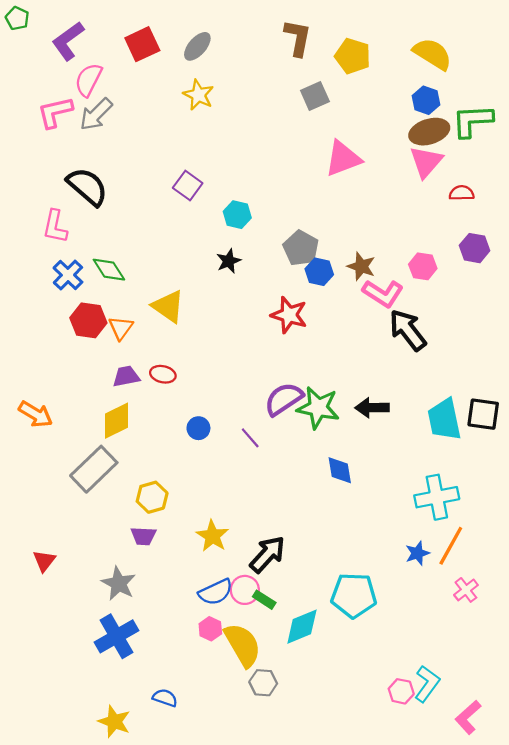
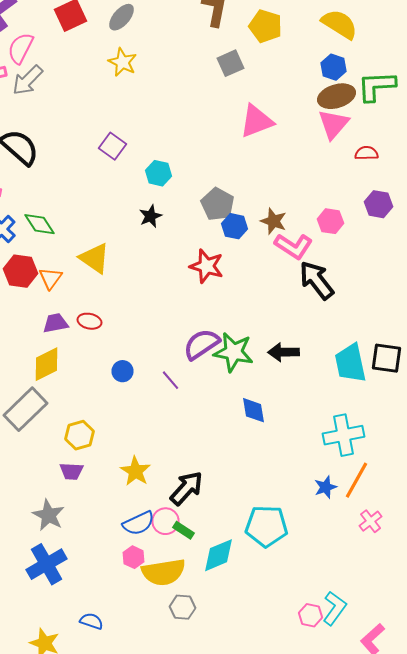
yellow semicircle: (243, 645) -> (164, 572), turned 111

